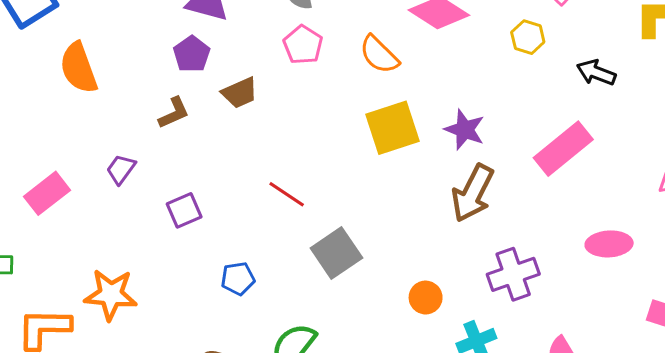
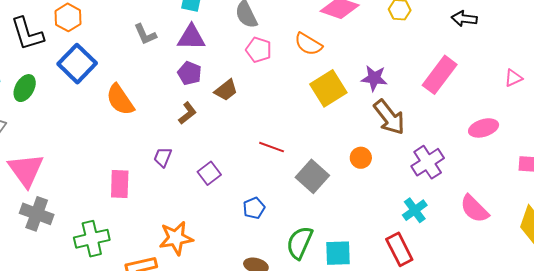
black arrow: (596, 72) -> (464, 19), moved
pink rectangle: (47, 193) -> (120, 184), turned -36
brown arrow: (473, 193) -> (389, 117), turned -51
orange circle: (426, 298) -> (361, 158), moved

